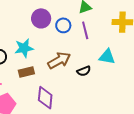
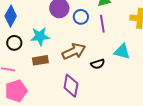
purple diamond: (45, 98) -> (71, 86), moved

